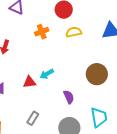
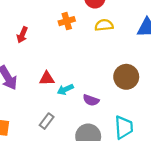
cyan arrow: (47, 74) -> (65, 89), moved
purple semicircle: (69, 97) -> (91, 100), turned 128

